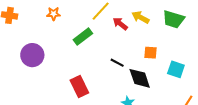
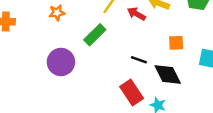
purple circle: (32, 55) -> (61, 62), moved
red rectangle: (79, 87) -> (132, 92), moved

